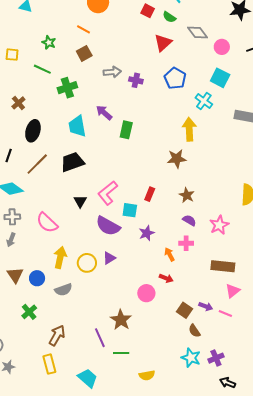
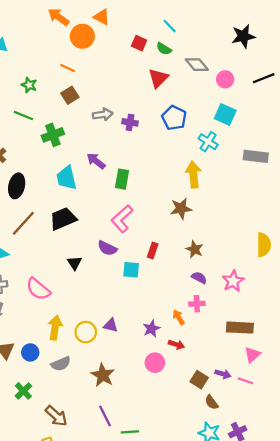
pink L-shape: (108, 193) -> (122, 219), moved
purple semicircle: (108, 226) -> (107, 248), moved, size x0.7
purple star: (147, 233) -> (151, 329), moved
purple triangle: (109, 258) -> (111, 325), turned 48
brown star: (121, 320) -> (103, 375), moved
brown arrow: (57, 335) -> (56, 416), turned 105

